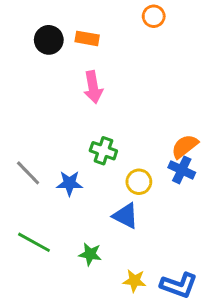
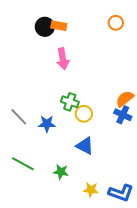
orange circle: (154, 16) -> (116, 23), moved
black circle: (49, 40) -> (45, 27), moved
yellow circle: (139, 182) -> (84, 114), moved

